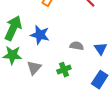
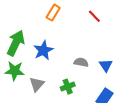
blue star: (40, 35) -> (43, 50), turned 30

